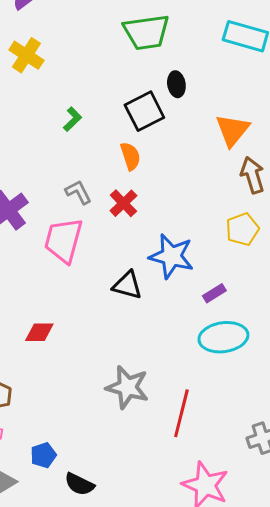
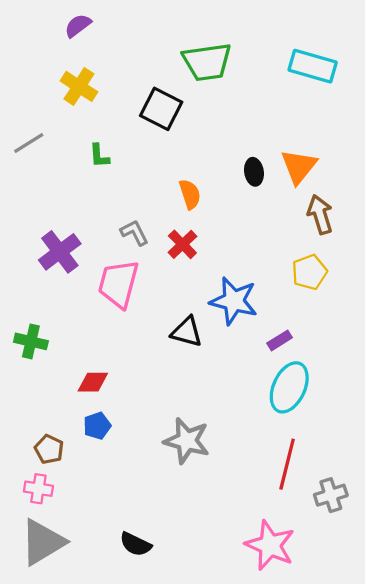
black ellipse: (176, 84) -> (254, 172), moved
black square: (144, 111) -> (161, 109), moved, turned -36
green L-shape: (72, 119) -> (99, 156), moved, turned 130
cyan ellipse: (223, 337) -> (289, 387), turned -57
red line: (181, 413) -> (287, 464), moved
blue pentagon: (43, 455) -> (97, 426), moved

